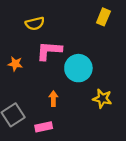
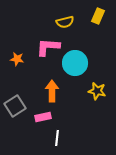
yellow semicircle: (35, 24) -> (65, 22), moved
orange arrow: (53, 99) -> (52, 91), size x1.5

